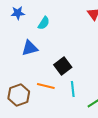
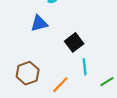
orange line: (46, 86) -> (60, 85), moved, turned -60

